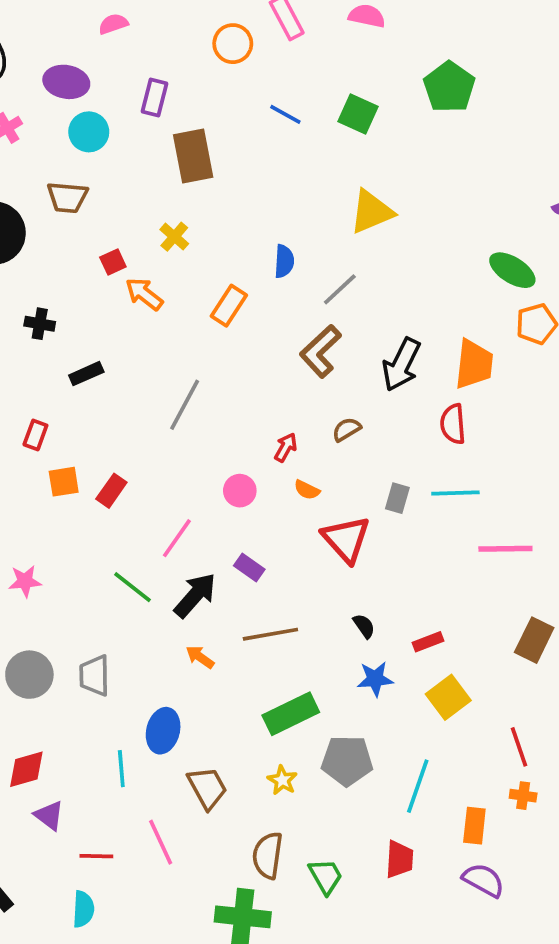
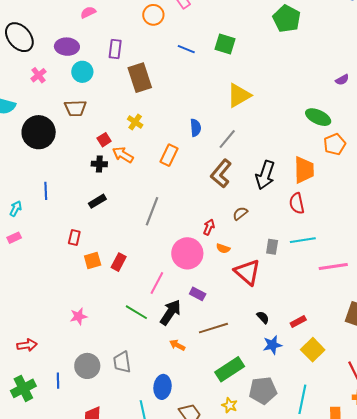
green pentagon: (449, 87) -> (287, 19), moved
black cross: (40, 324) -> (99, 164), moved
pink circle: (240, 491) -> (187, 253), size x1.8

